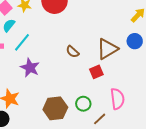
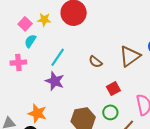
cyan line: (22, 42) -> (58, 57), moved
red square: (96, 72) -> (113, 89), moved

